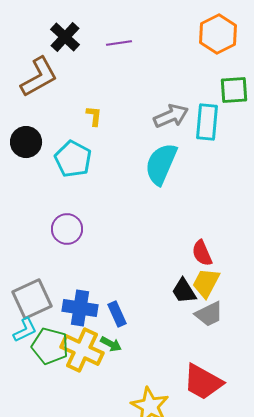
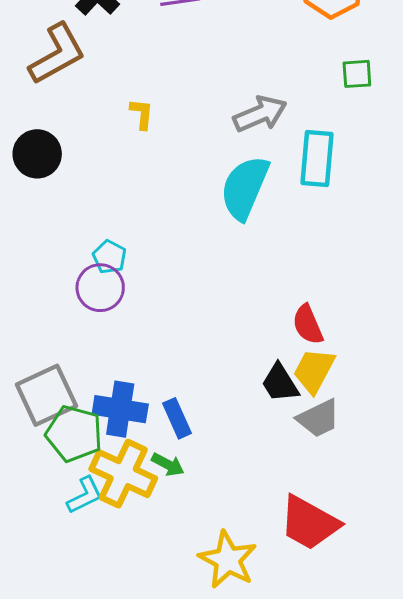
green square: (234, 90) -> (357, 74), size x0.7
cyan rectangle: (207, 122) -> (317, 159), moved
cyan pentagon: (73, 159) -> (109, 257), moved, size x0.6
cyan L-shape: (25, 330) -> (85, 495), moved
green pentagon: (50, 346) -> (74, 434), moved

